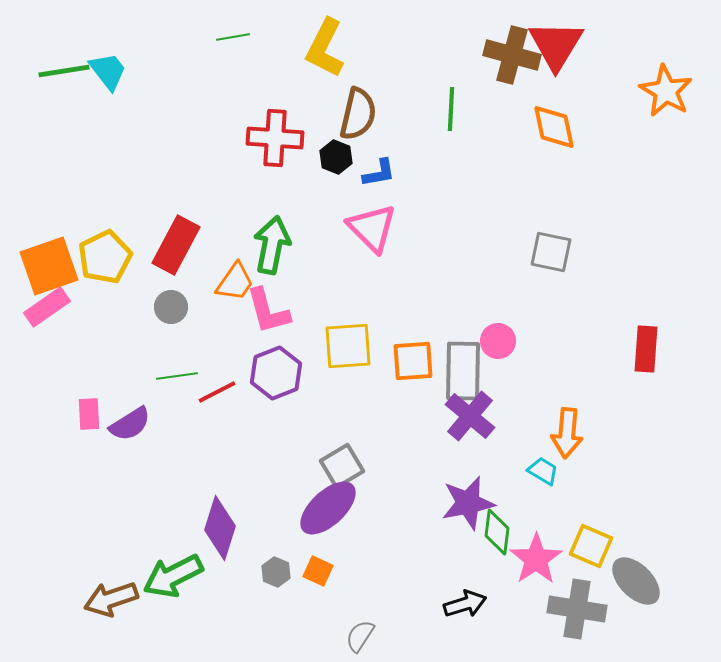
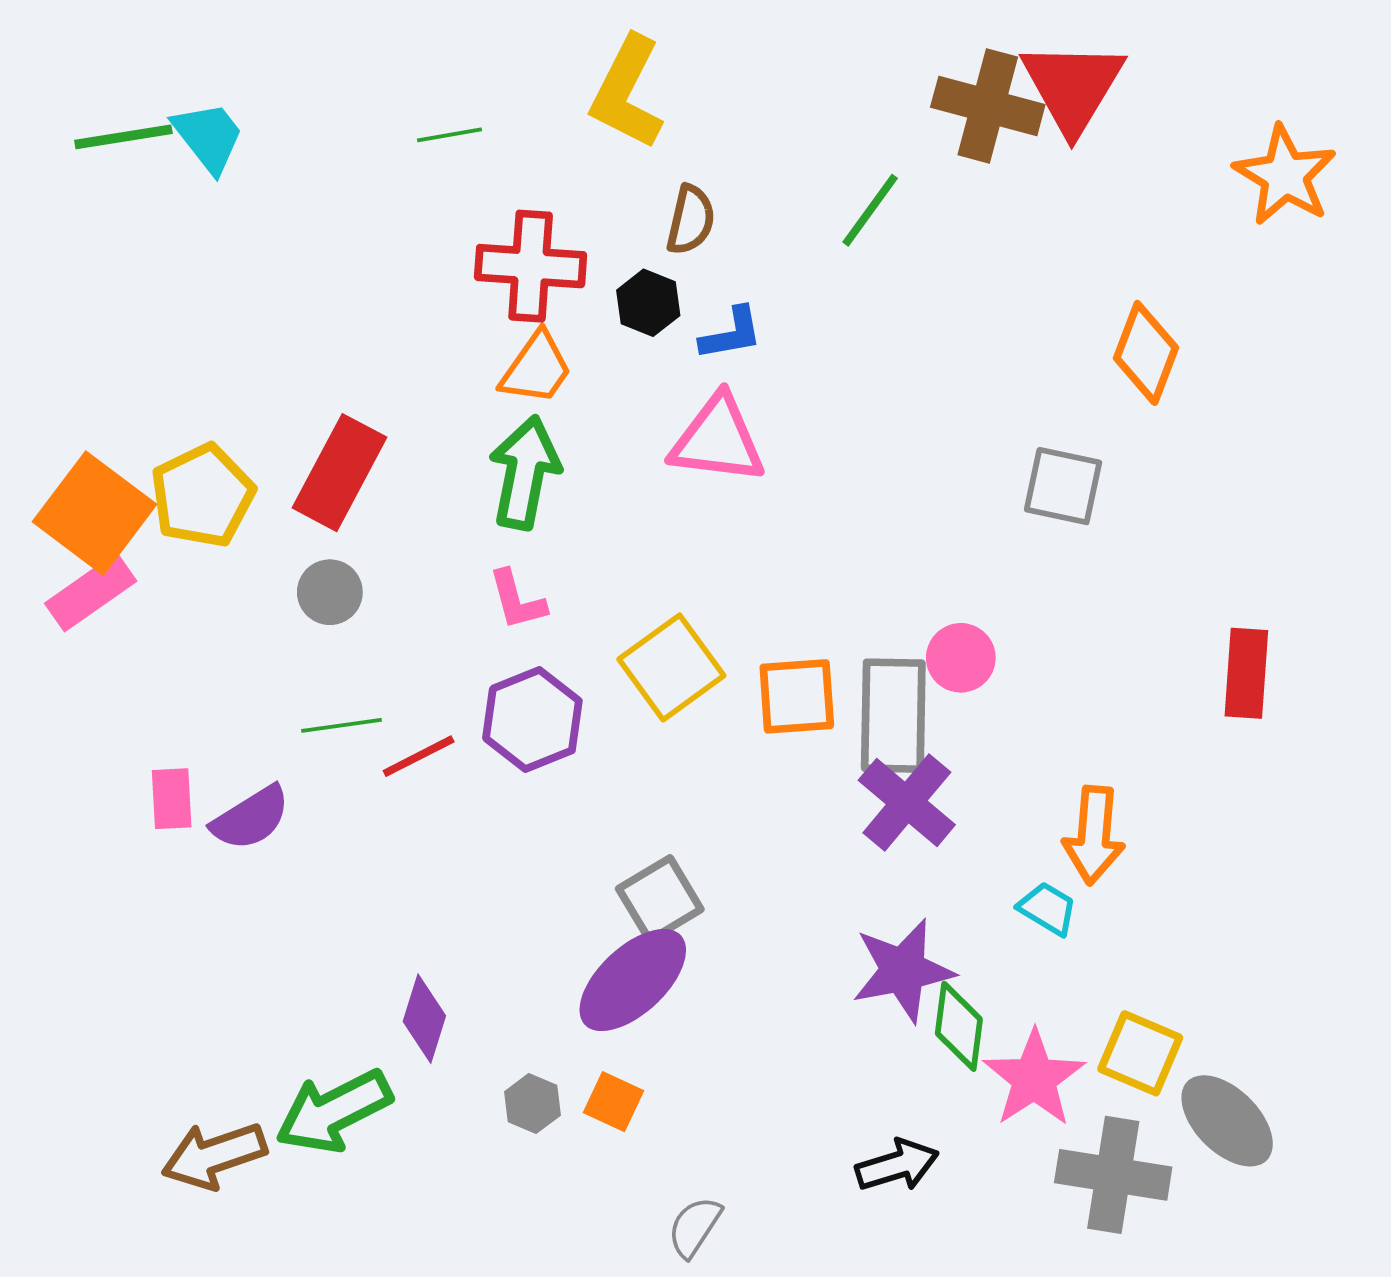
green line: (233, 37) -> (449, 135), moved
green line: (451, 109) -> (870, 210), turned 33
brown semicircle: (358, 114) -> (691, 220), size x0.7
orange diamond: (554, 127) -> (1146, 353), moved, turned 33
pink triangle: (372, 228) -> (718, 440), turned -38
orange square: (49, 266) -> (94, 513), turned -34
orange trapezoid: (235, 282) -> (536, 368), moved
pink L-shape: (268, 311) -> (517, 600), size x0.7
yellow square: (348, 346) -> (671, 667), turned -32
purple diamond: (220, 528) -> (424, 1019), size x0.7

